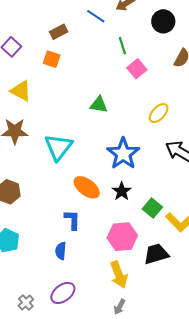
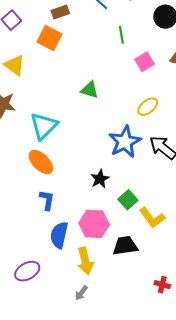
orange square: (52, 59) -> (49, 38), size x1.4
pink square: (137, 69) -> (144, 62), moved
blue star: (123, 154) -> (125, 142), moved
orange ellipse: (87, 187) -> (41, 162), moved
blue semicircle: (61, 251) -> (59, 235), moved, size x1.5

